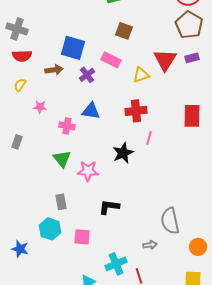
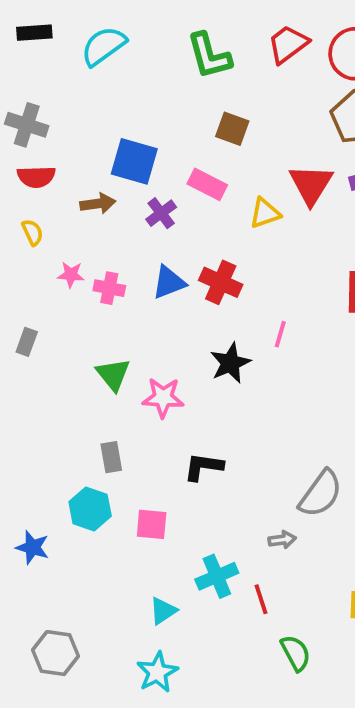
yellow semicircle: (20, 85) -> (32, 232), turned 120
blue triangle: (91, 111) -> (169, 282), turned -30
red cross: (136, 111) -> (221, 282), moved, turned 30
pink cross: (67, 126) -> (109, 288), moved
gray semicircle: (170, 221) -> (321, 494), turned -132

